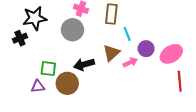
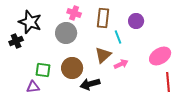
black star: (35, 18) -> (30, 22), turned 30
purple circle: (146, 49) -> (136, 21), moved
black arrow: (84, 64) -> (90, 84), moved
brown circle: (67, 83) -> (72, 68), moved

